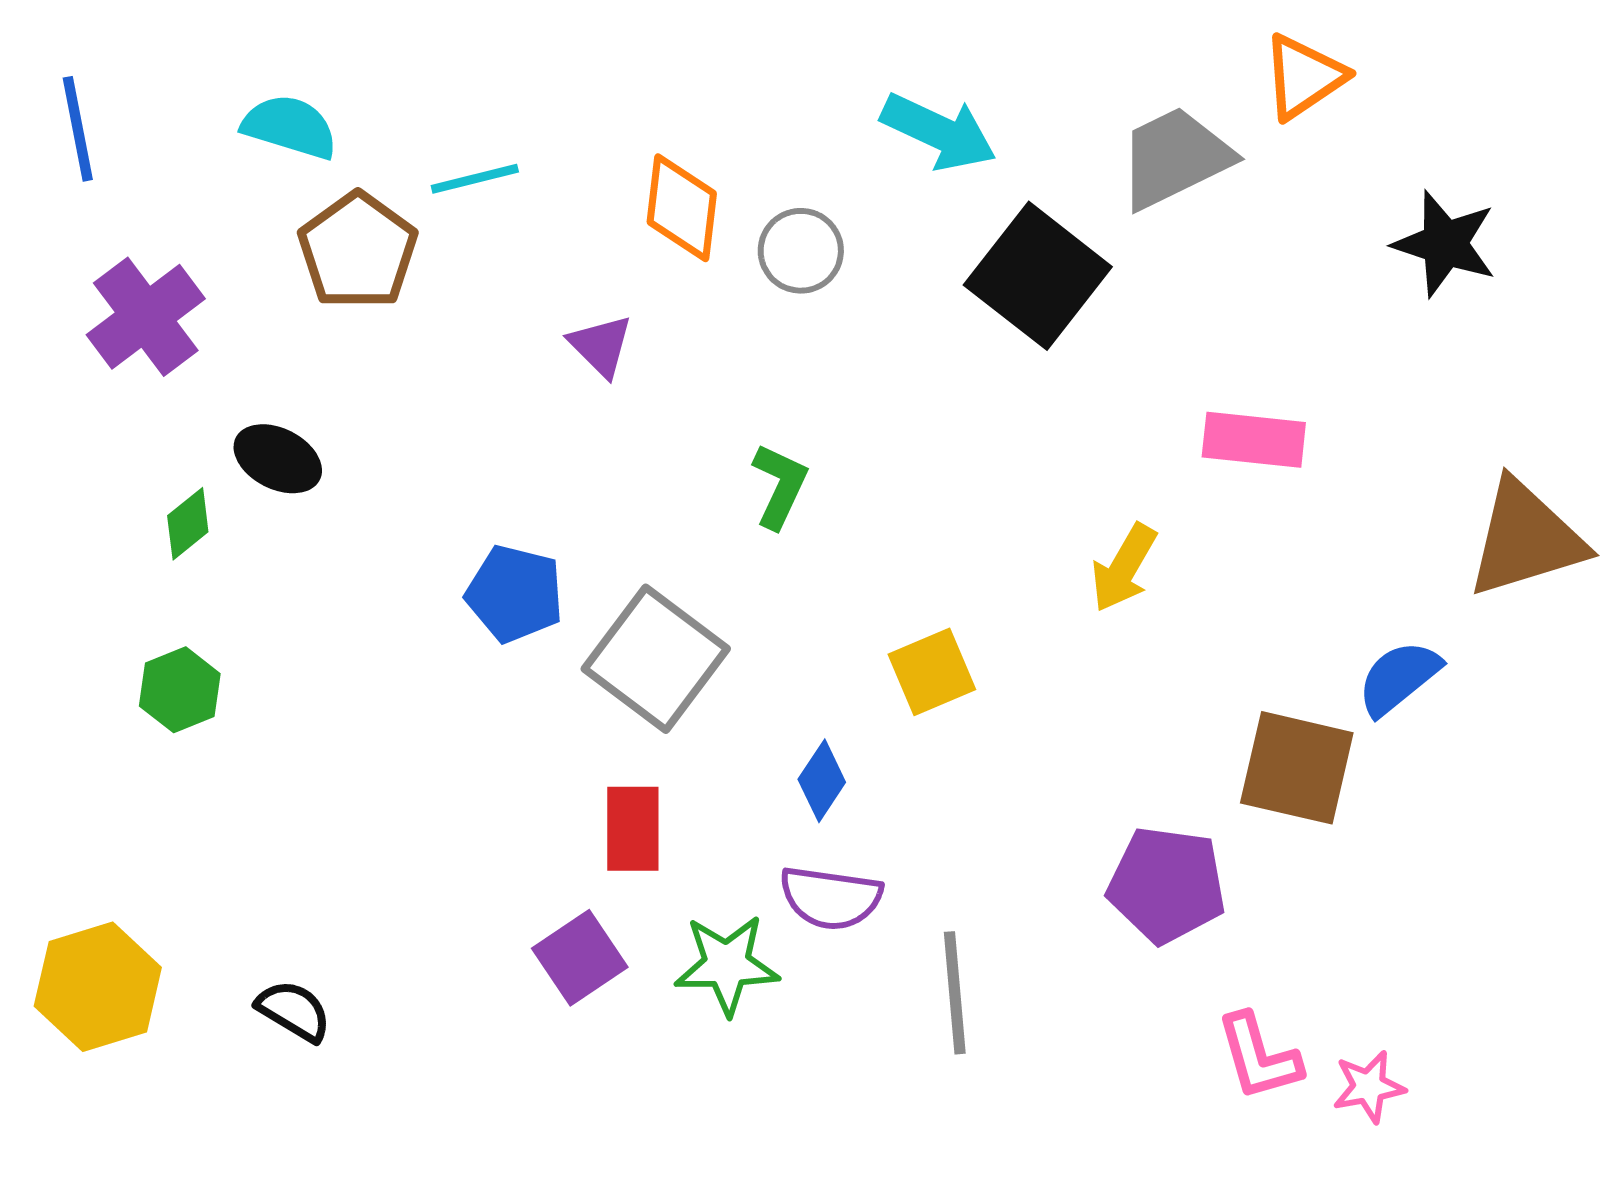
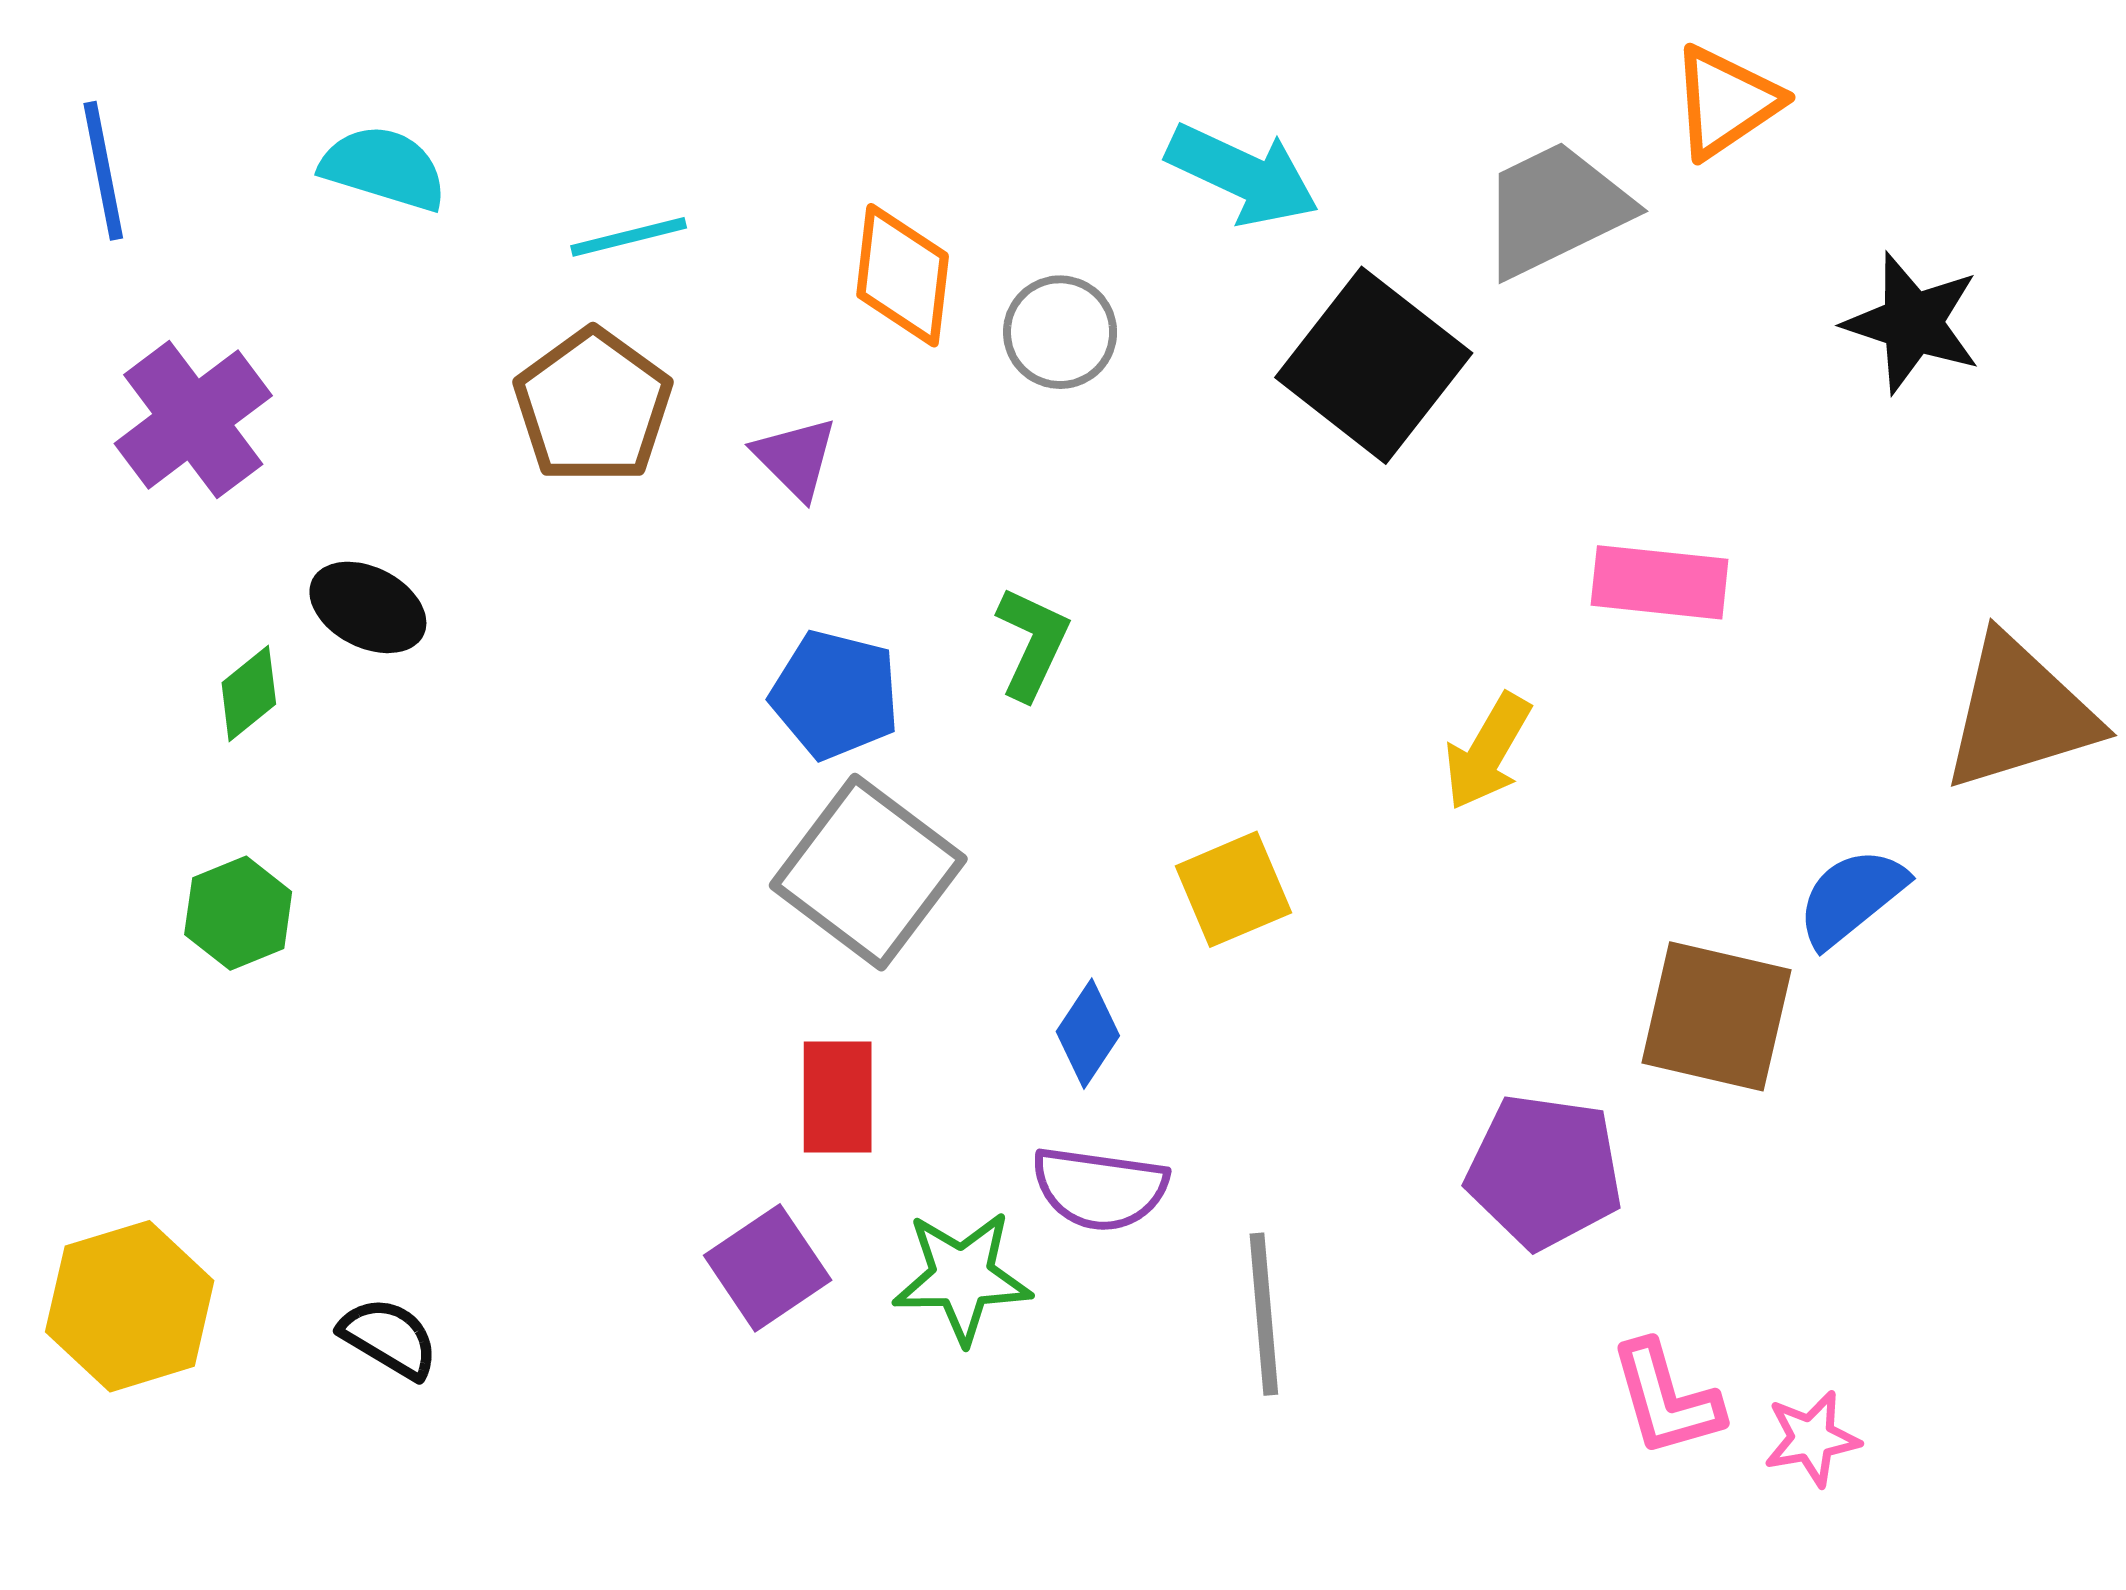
brown pentagon: (358, 251) -> (593, 406), moved
blue pentagon: (515, 594) -> (835, 695), moved

